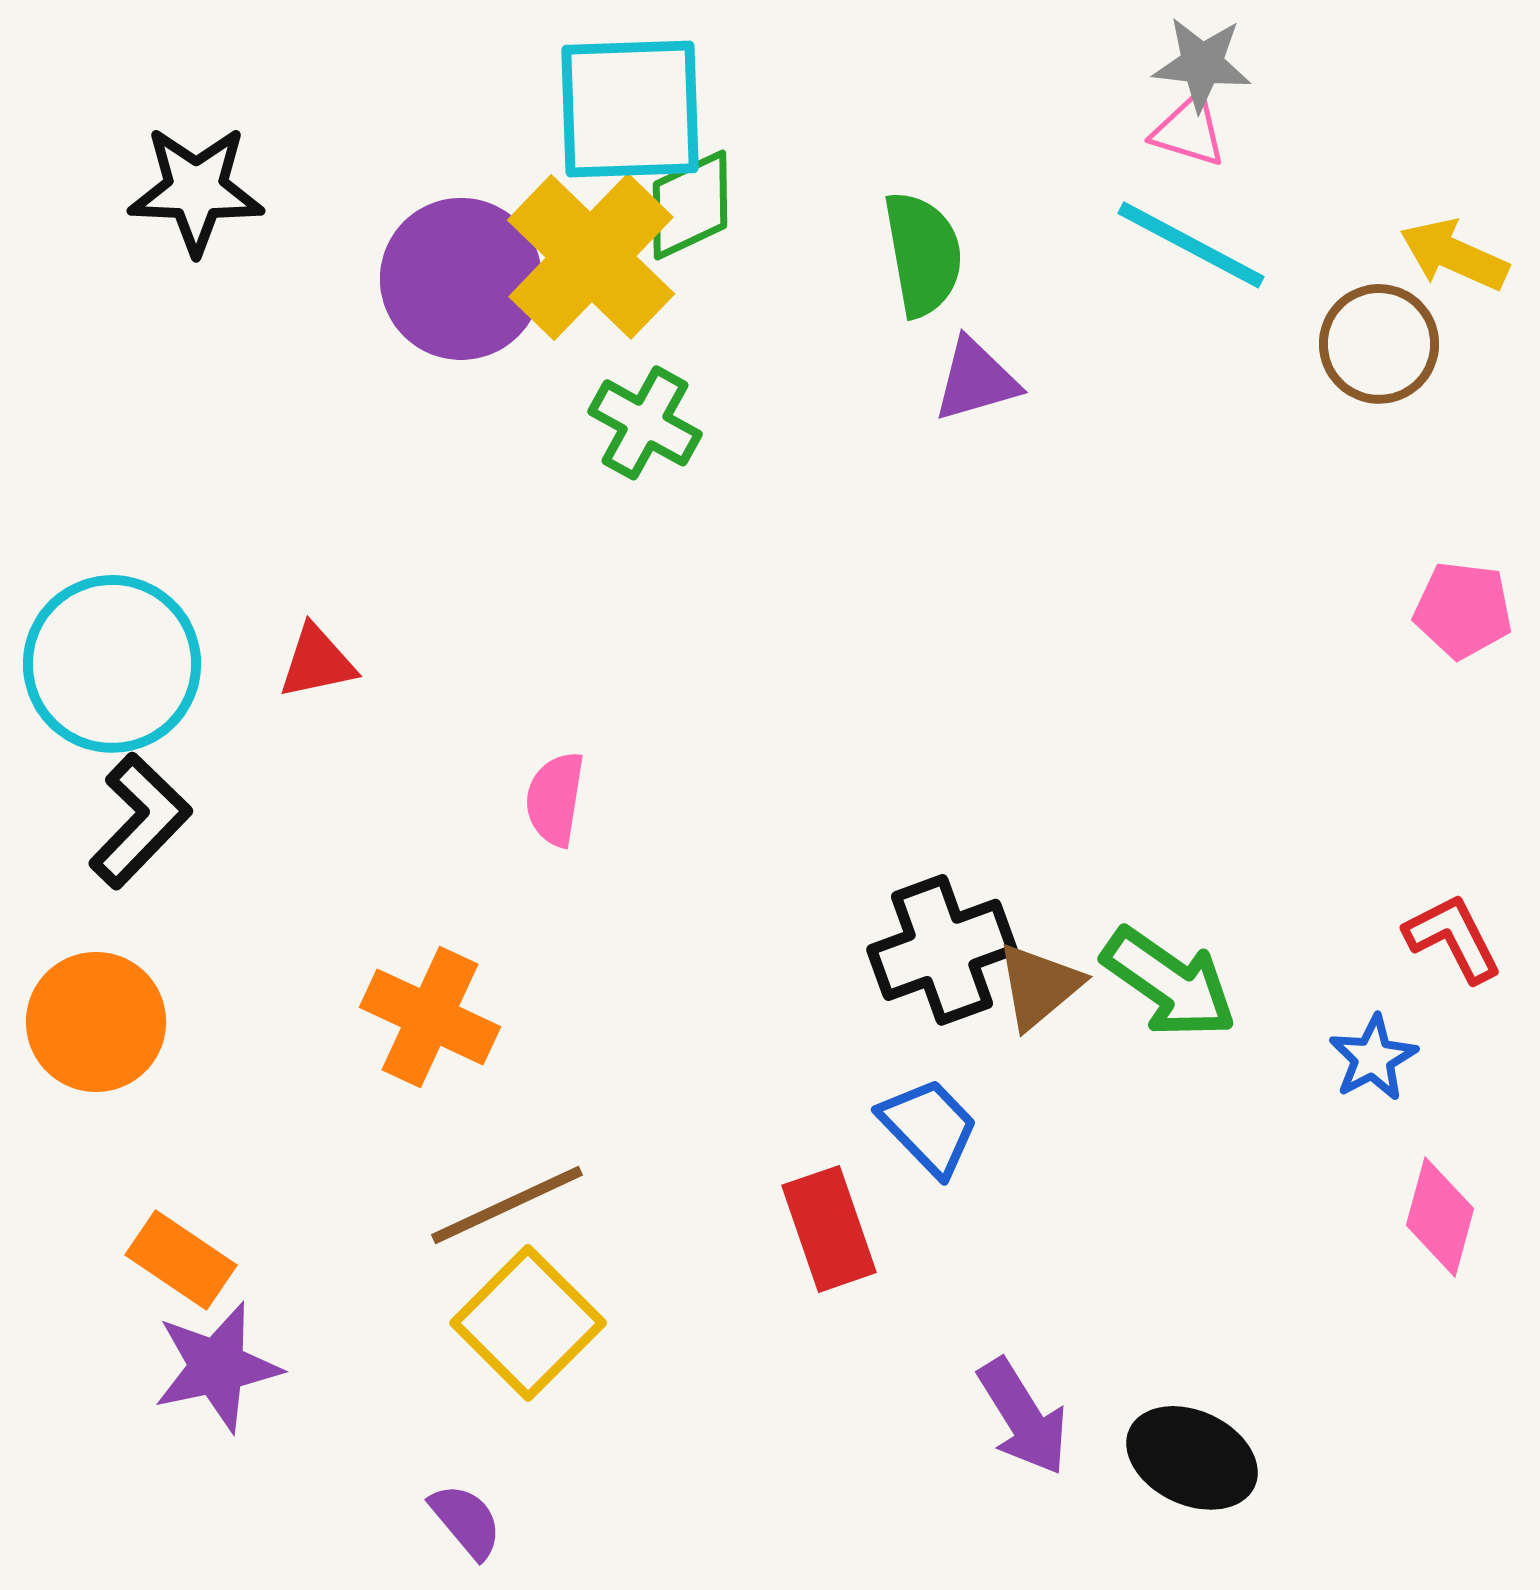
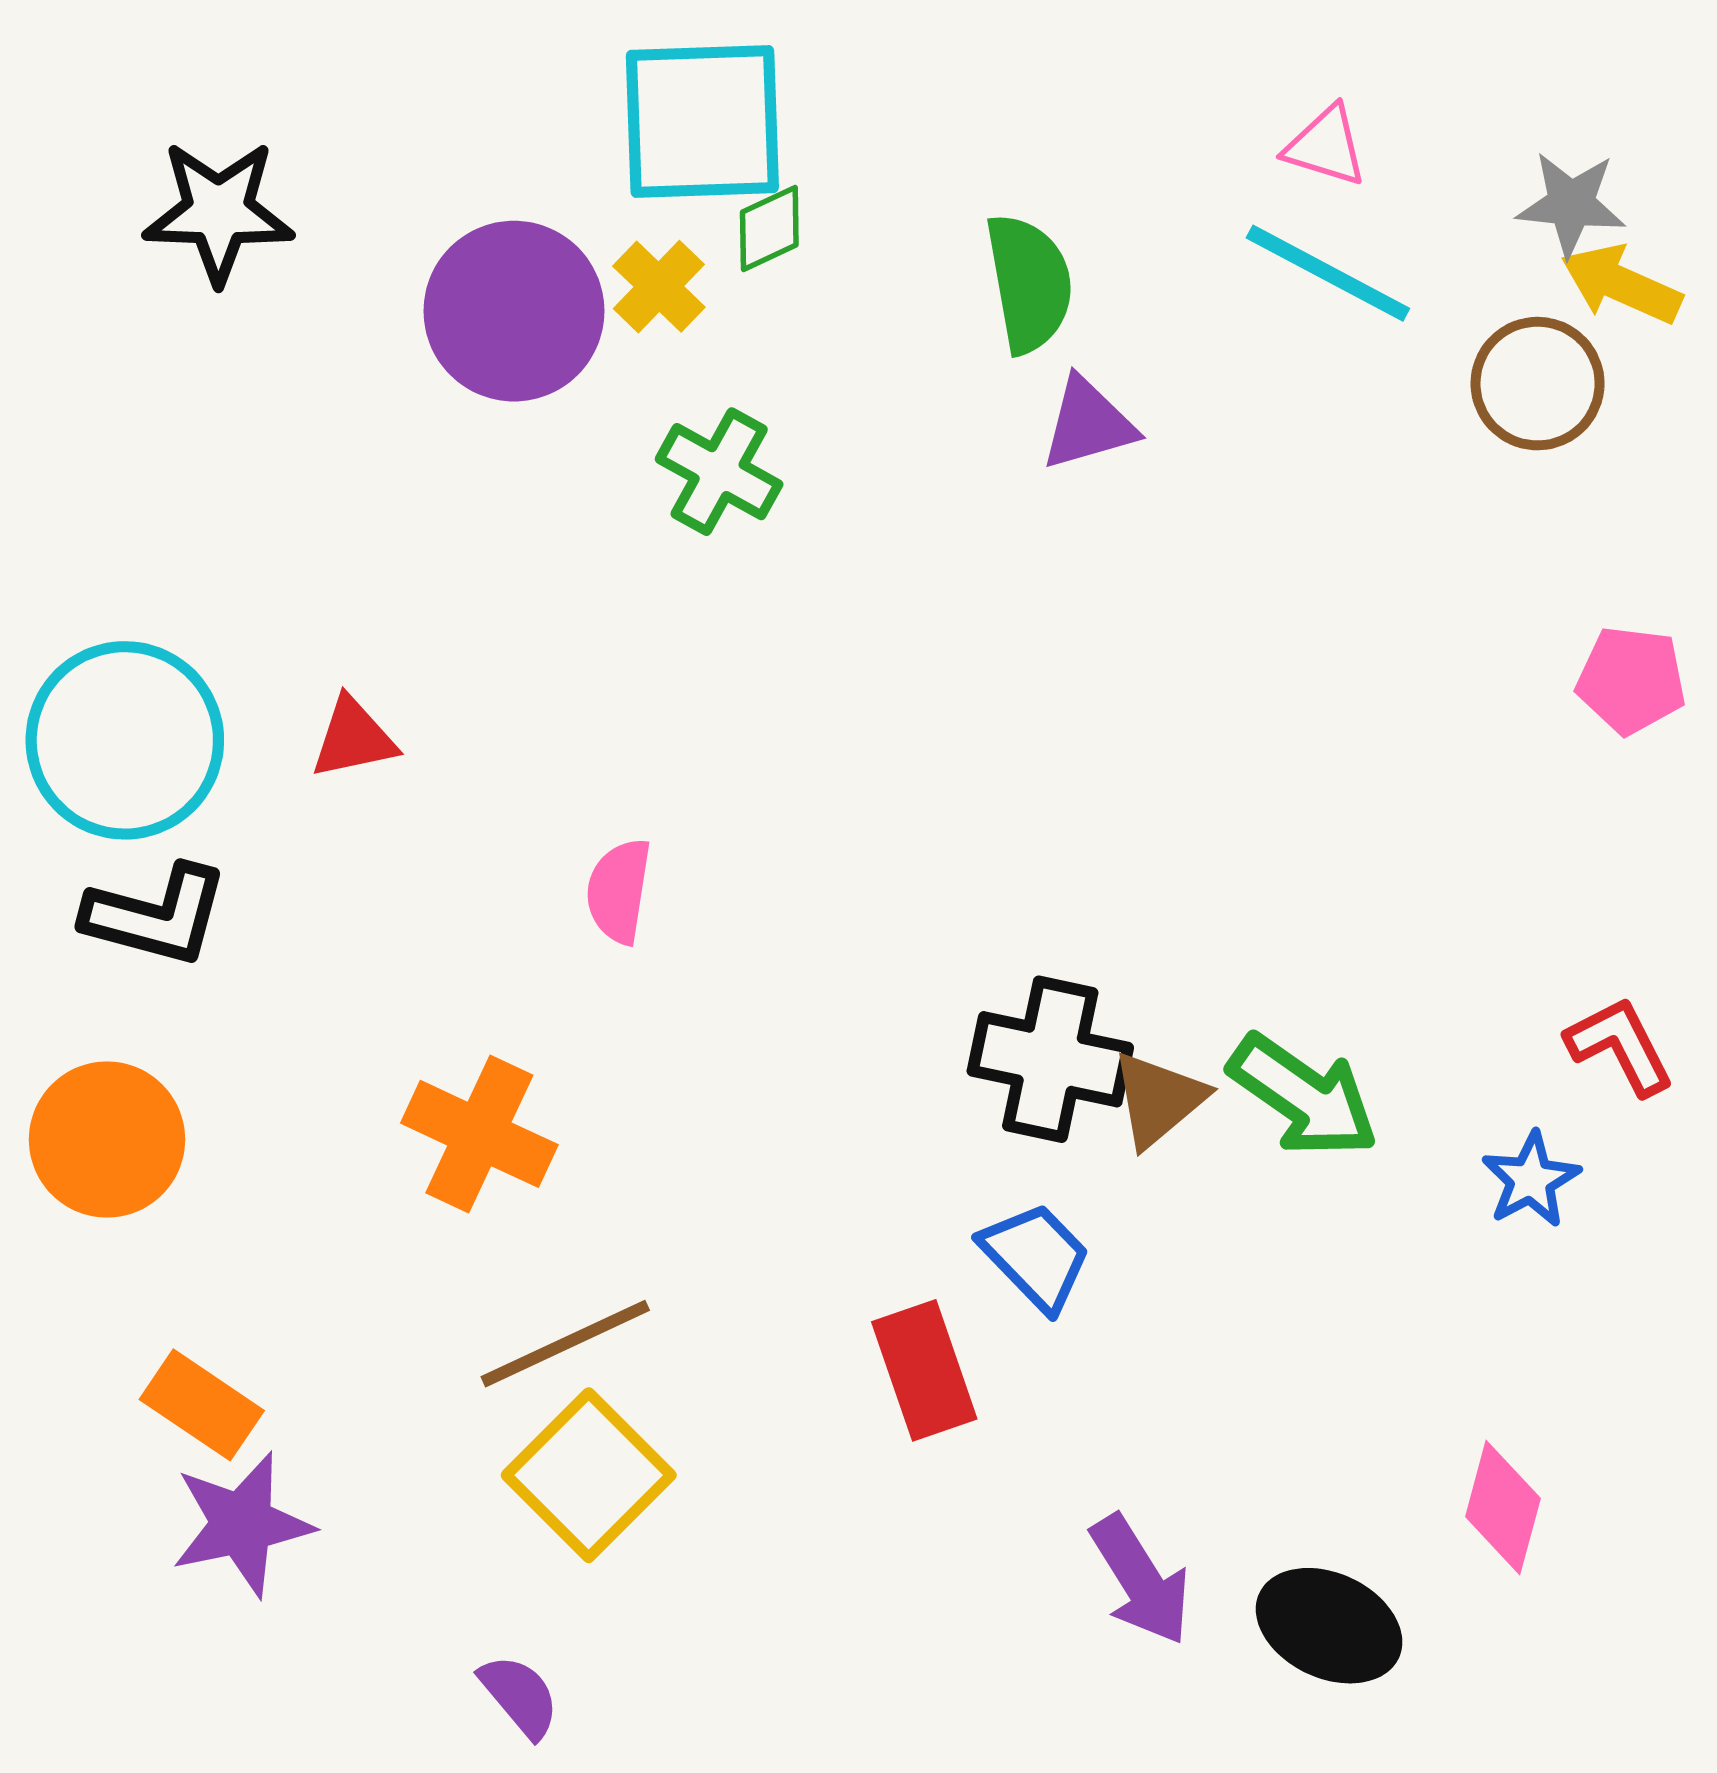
gray star: (1202, 64) -> (1571, 204), moved
green diamond: (690, 205) -> (769, 229), size x0.7
yellow cross: (591, 257) -> (659, 287), size x0.5
black L-shape: (140, 821) -> (156, 915), turned 61
black cross: (942, 950) -> (1050, 1059), turned 32
pink diamond: (1440, 1217) -> (1503, 1507), moved

